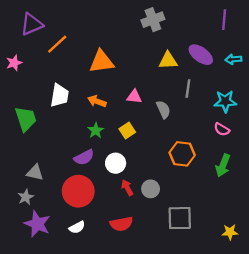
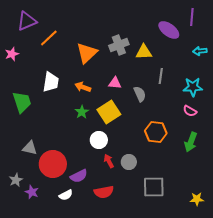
gray cross: (153, 20) -> (119, 45), moved
purple ellipse: (201, 55) -> (169, 30), moved
orange triangle: (102, 62) -> (87, 53), turned -35
yellow square: (127, 131) -> (109, 112), size x1.6
purple semicircle: (84, 157) -> (79, 176), moved
red circle: (78, 191) -> (53, 164), moved
gray star: (26, 197) -> (16, 180), moved
purple star: (37, 224) -> (32, 192), size x0.6

